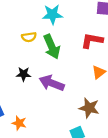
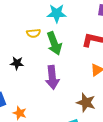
black star: (23, 74) -> (17, 63), moved
purple arrow: (52, 83) -> (52, 77), turned -120

